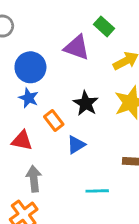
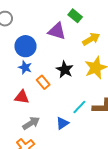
blue triangle: (76, 145) -> (62, 123), moved
gray arrow: (34, 179) -> (31, 123), turned 66
cyan line: (97, 191) -> (79, 107), moved, turned -42

